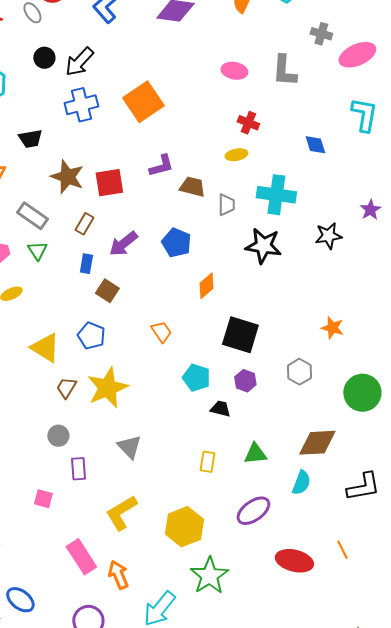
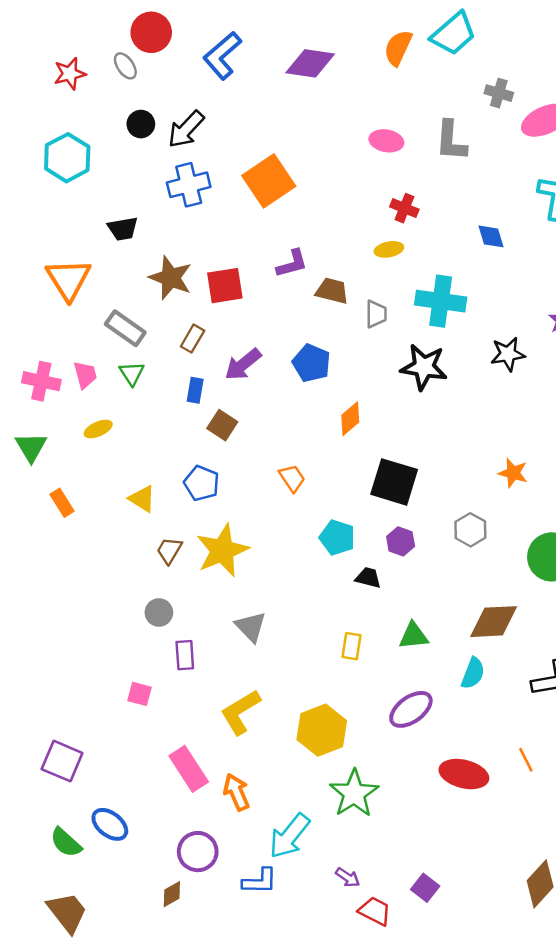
yellow triangle: (45, 348) -> (142, 499), size x0.7

